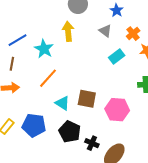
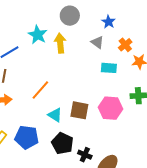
cyan star: (44, 49) -> (38, 35), moved
cyan rectangle: (117, 57) -> (109, 68), turned 42
pink hexagon: (117, 110) -> (111, 108), moved

